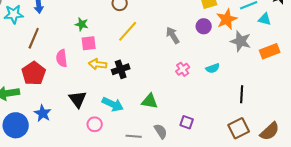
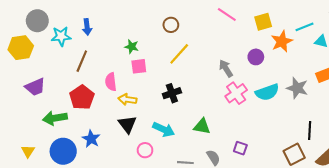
purple circle: (204, 26) -> (256, 57), moved
gray arrow: (173, 35) -> (226, 68), moved
gray star: (241, 41) -> (297, 88), moved
yellow arrow: (98, 64) -> (127, 99), moved
cyan semicircle: (213, 68) -> (267, 92), size x1.6
pink cross: (183, 69) -> (236, 93), size x1.5
black line: (242, 94) -> (310, 131), moved

